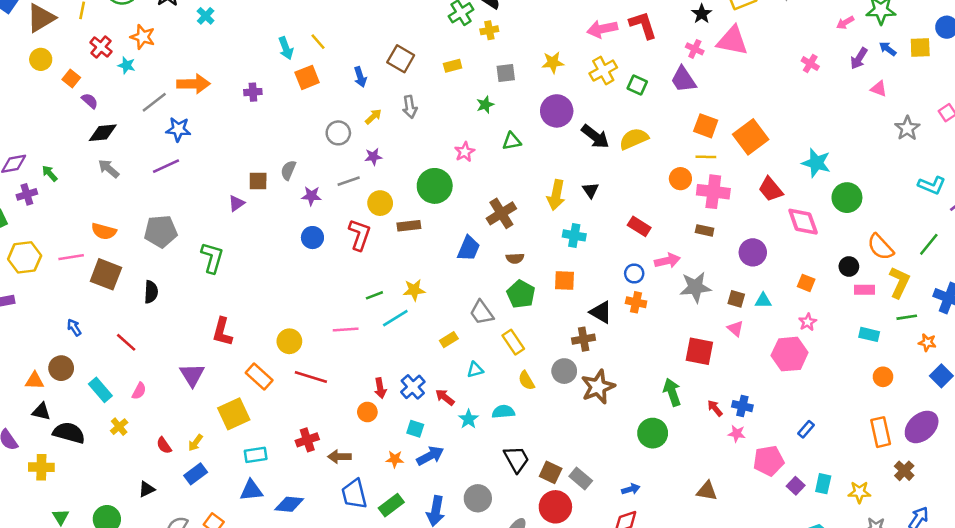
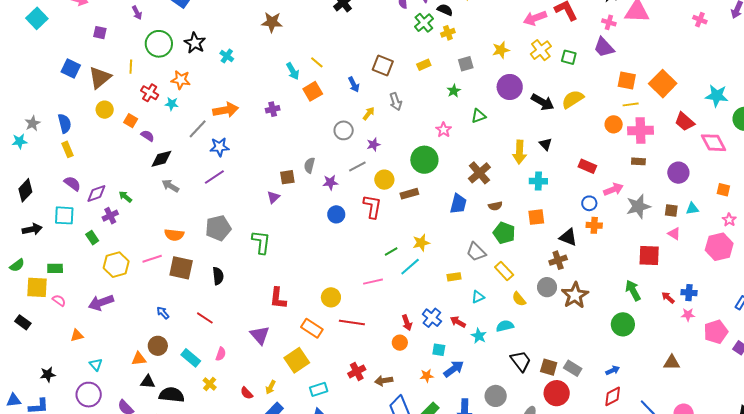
yellow rectangle: (449, 340) -> (454, 277), turned 32

